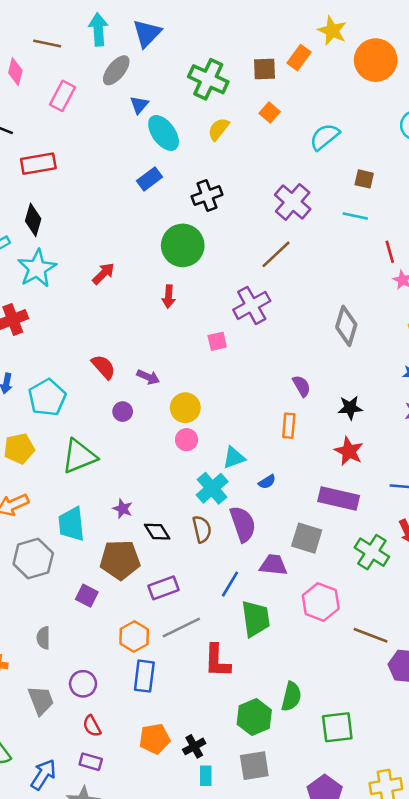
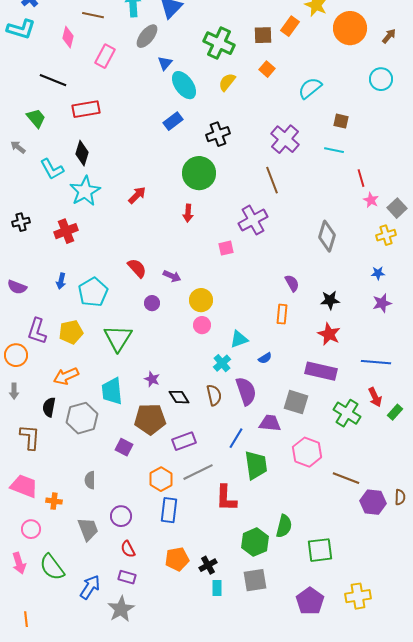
brown line: (276, 254) -> (272, 180), turned -68
green triangle: (79, 456) -> (118, 338), turned -36
cyan cross: (212, 488) -> (222, 363), size x0.7

